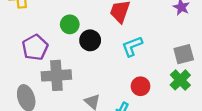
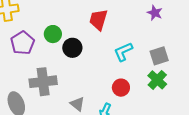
cyan L-shape: (132, 46) -> (123, 52), moved
purple pentagon: (35, 47) -> (23, 43), moved

